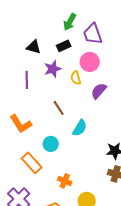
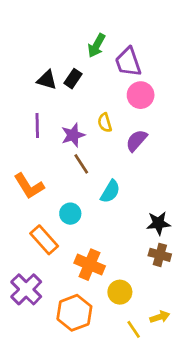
black rectangle: (64, 46) -> (73, 79), moved, turned -32
pink circle: (90, 62) -> (141, 95), moved
purple star: (53, 69) -> (73, 135), moved
orange cross: (65, 181) -> (90, 265), size x1.5

